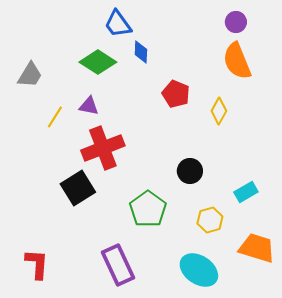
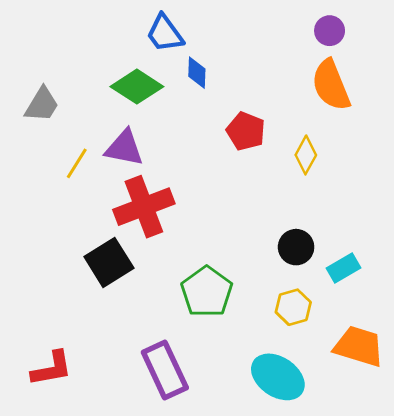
purple triangle: (89, 106) -> (124, 148), size x1.4
black circle: (190, 171) -> (296, 247), moved
red L-shape: (37, 264) -> (52, 369), turned 76

